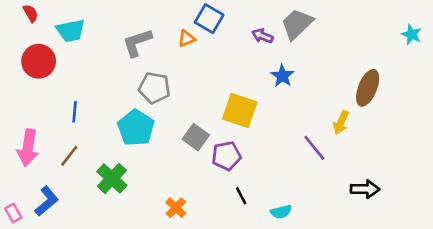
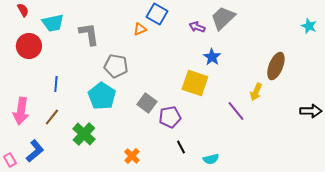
gray L-shape: (137, 43) -> (89, 34), moved, turned 100
yellow square: (240, 111) -> (195, 83), moved
black arrow: (365, 189) -> (311, 111), moved

